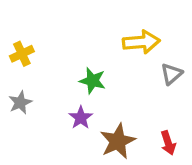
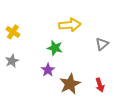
yellow arrow: (141, 42) -> (70, 25), moved
yellow cross: (22, 54) -> (13, 32), turned -32

